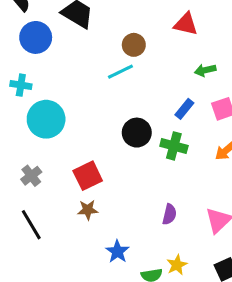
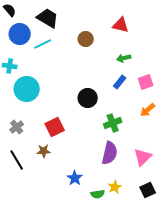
green arrow: (205, 70) -> (124, 58), moved
cyan line: (120, 72) -> (43, 44), moved
green cross: (174, 146) -> (113, 123), moved, turned -36
brown star: (88, 210) -> (44, 151), moved
purple semicircle: (169, 214) -> (110, 153), size x1.6

